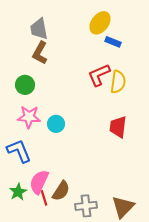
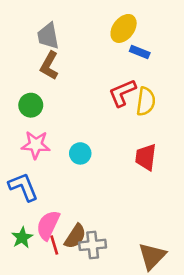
cyan circle: (56, 124) -> (80, 153), moved
gray cross: (86, 206) -> (93, 245), moved

